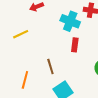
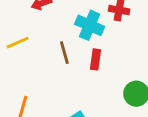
brown line: (50, 66) -> (64, 53), moved

